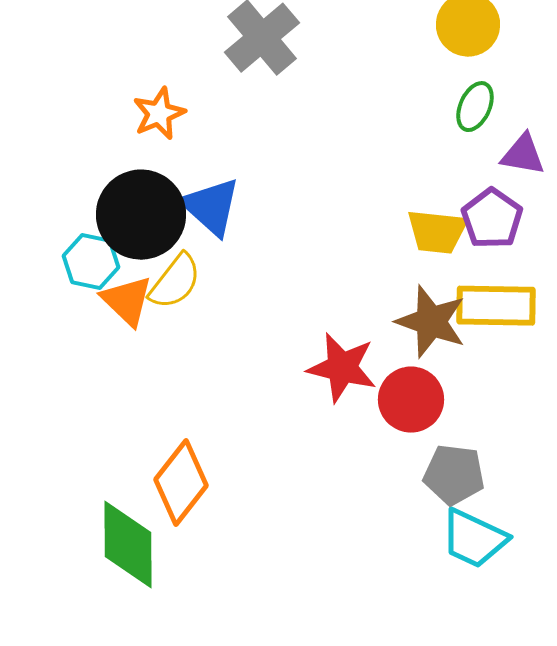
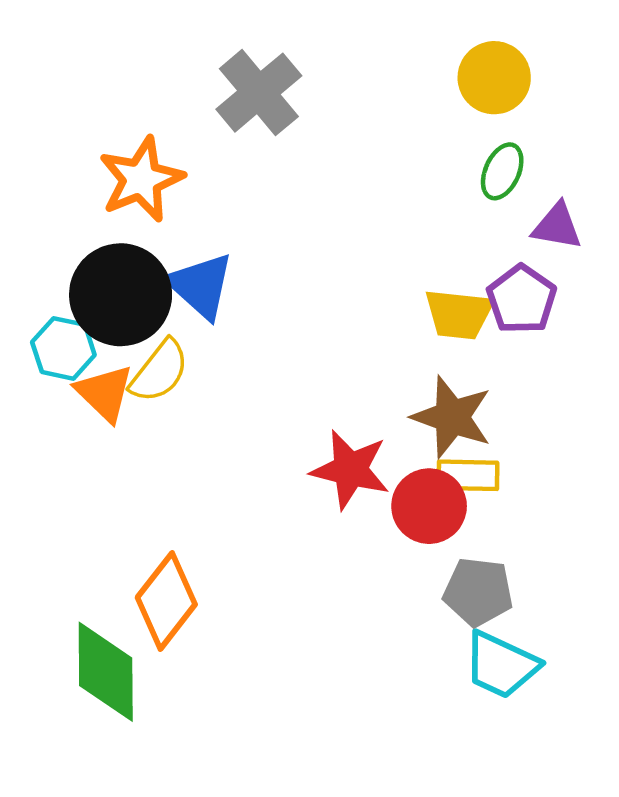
orange star: (159, 114) -> (141, 179), size x1.4
yellow rectangle: (496, 306) -> (468, 475), moved, size x0.7

